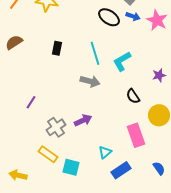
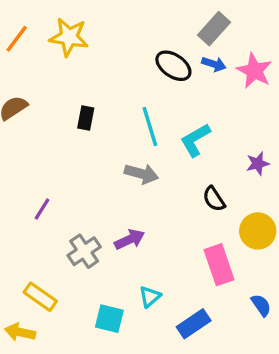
cyan triangle: (105, 152) -> (150, 297), moved
yellow rectangle: (48, 154) -> (40, 297), moved
blue semicircle: (159, 168) -> (261, 305), moved

